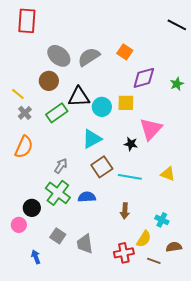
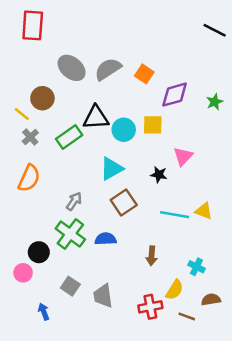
orange square: (125, 52) -> (144, 74), moved
brown circle: (49, 81) -> (42, 98), moved
pink triangle: (151, 129) -> (183, 156), size x0.7
cyan line: (130, 177) -> (175, 215), moved

